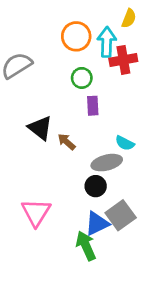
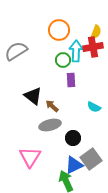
yellow semicircle: (129, 18) -> (96, 32), moved
cyan arrow: (107, 42) -> (76, 51), moved
gray ellipse: (107, 163) -> (50, 125), moved

